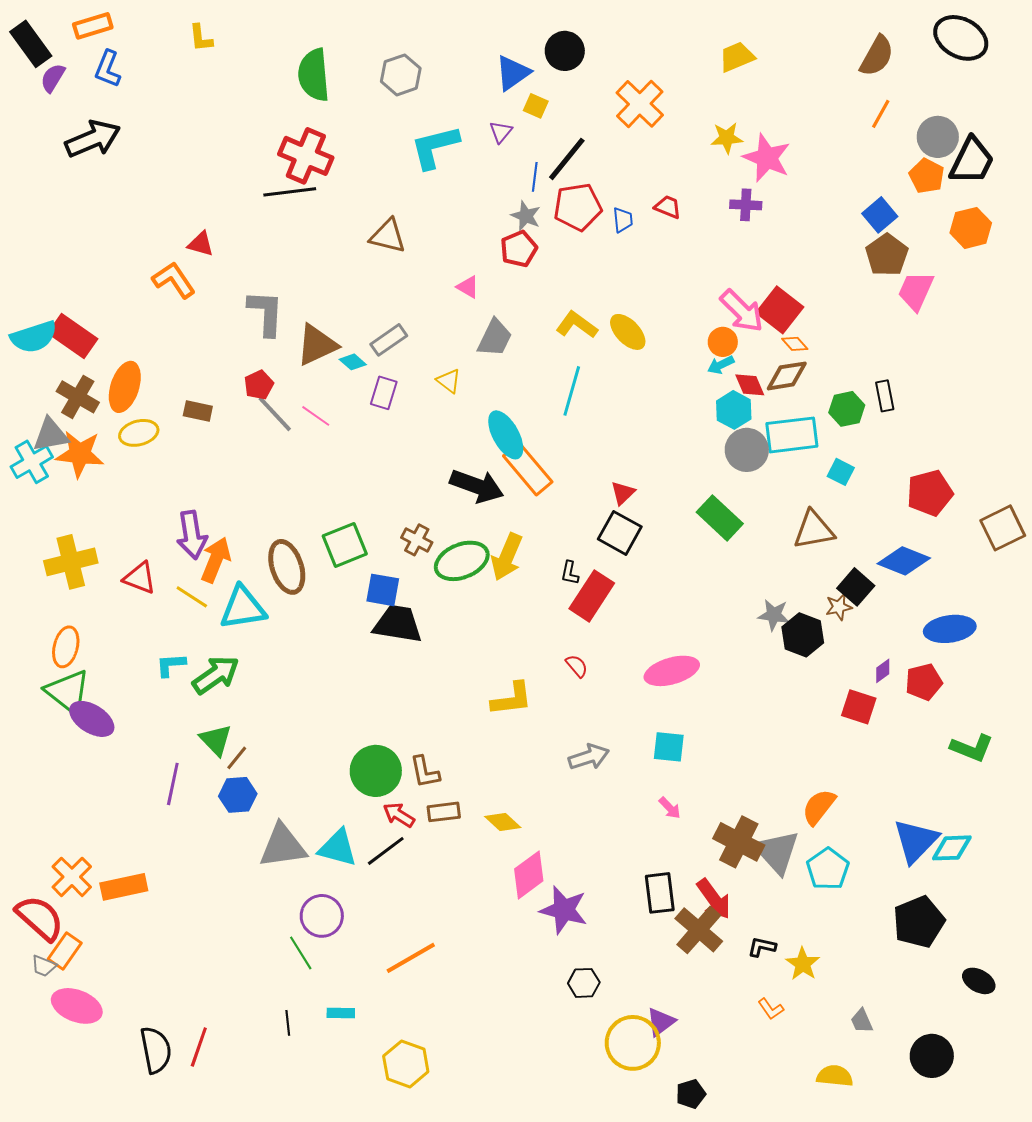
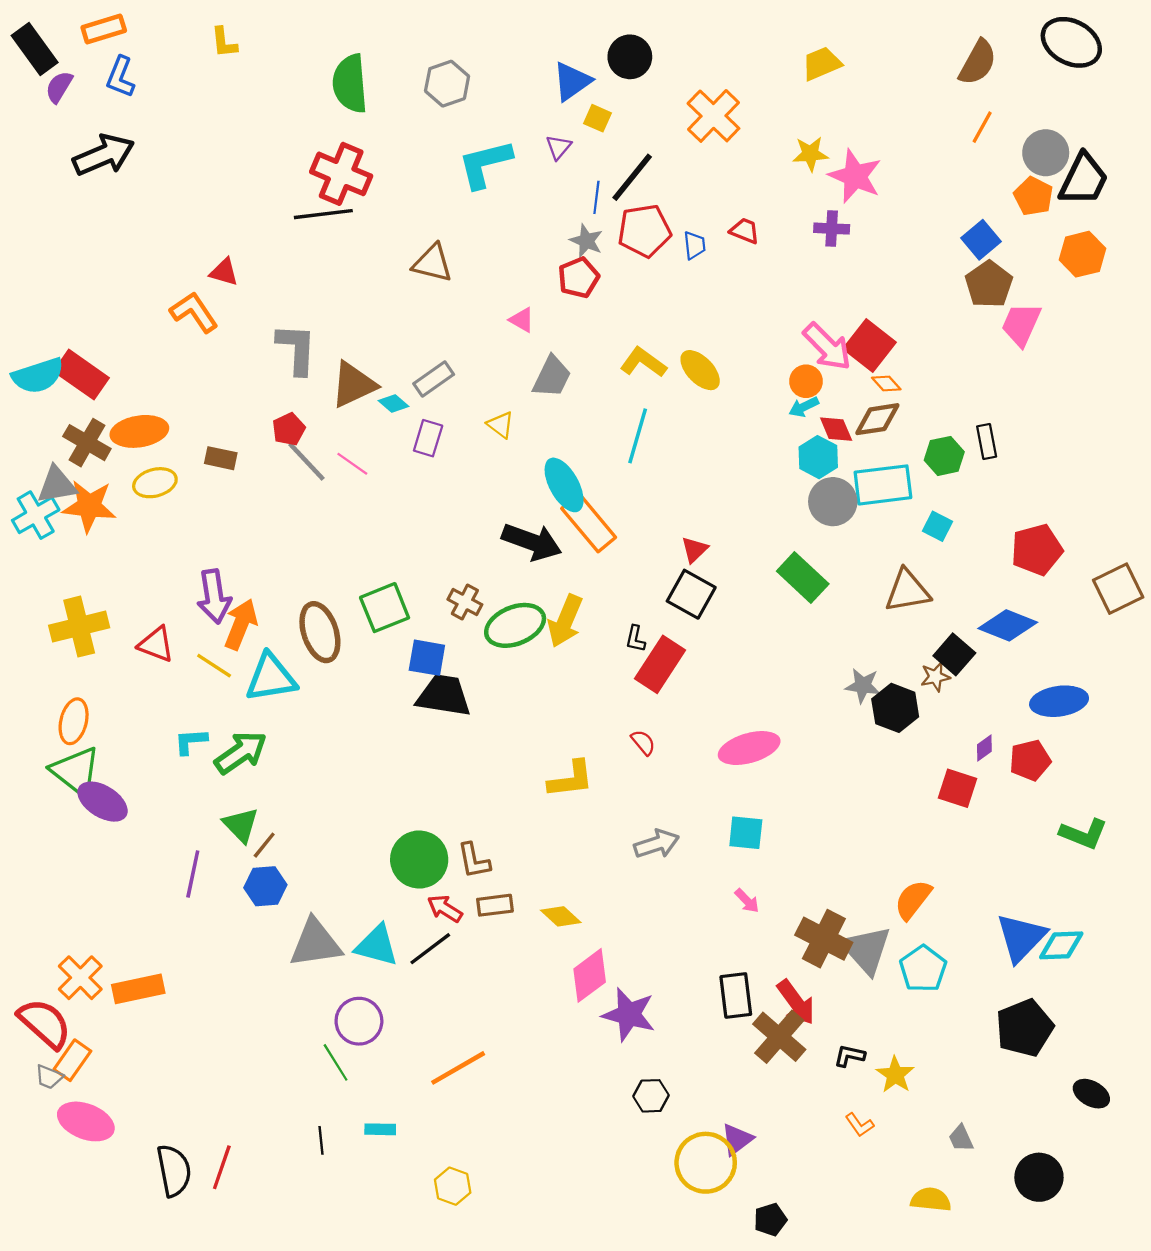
orange ellipse: (125, 387) -> (139, 431), turned 63
yellow hexagon: (406, 1064) -> (453, 1186), size x0.7

